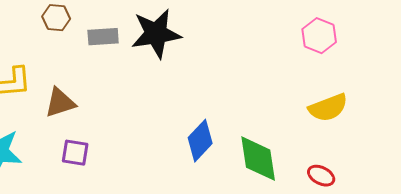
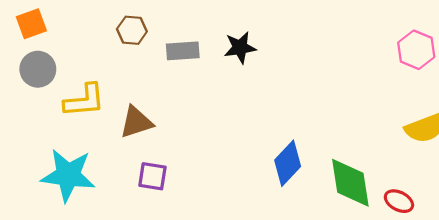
black star: (156, 34) -> (240, 48), size x0.6
red ellipse: (321, 176) -> (399, 201), moved

